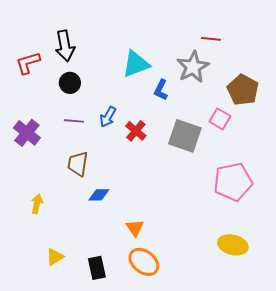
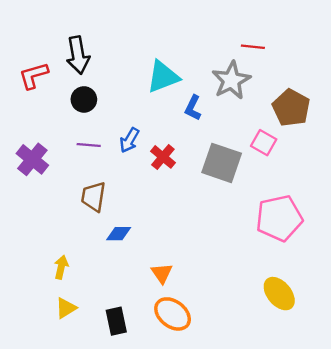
yellow arrow: (37, 204) -> (61, 267), moved
yellow ellipse: (233, 245) -> (279, 294), turned 36

